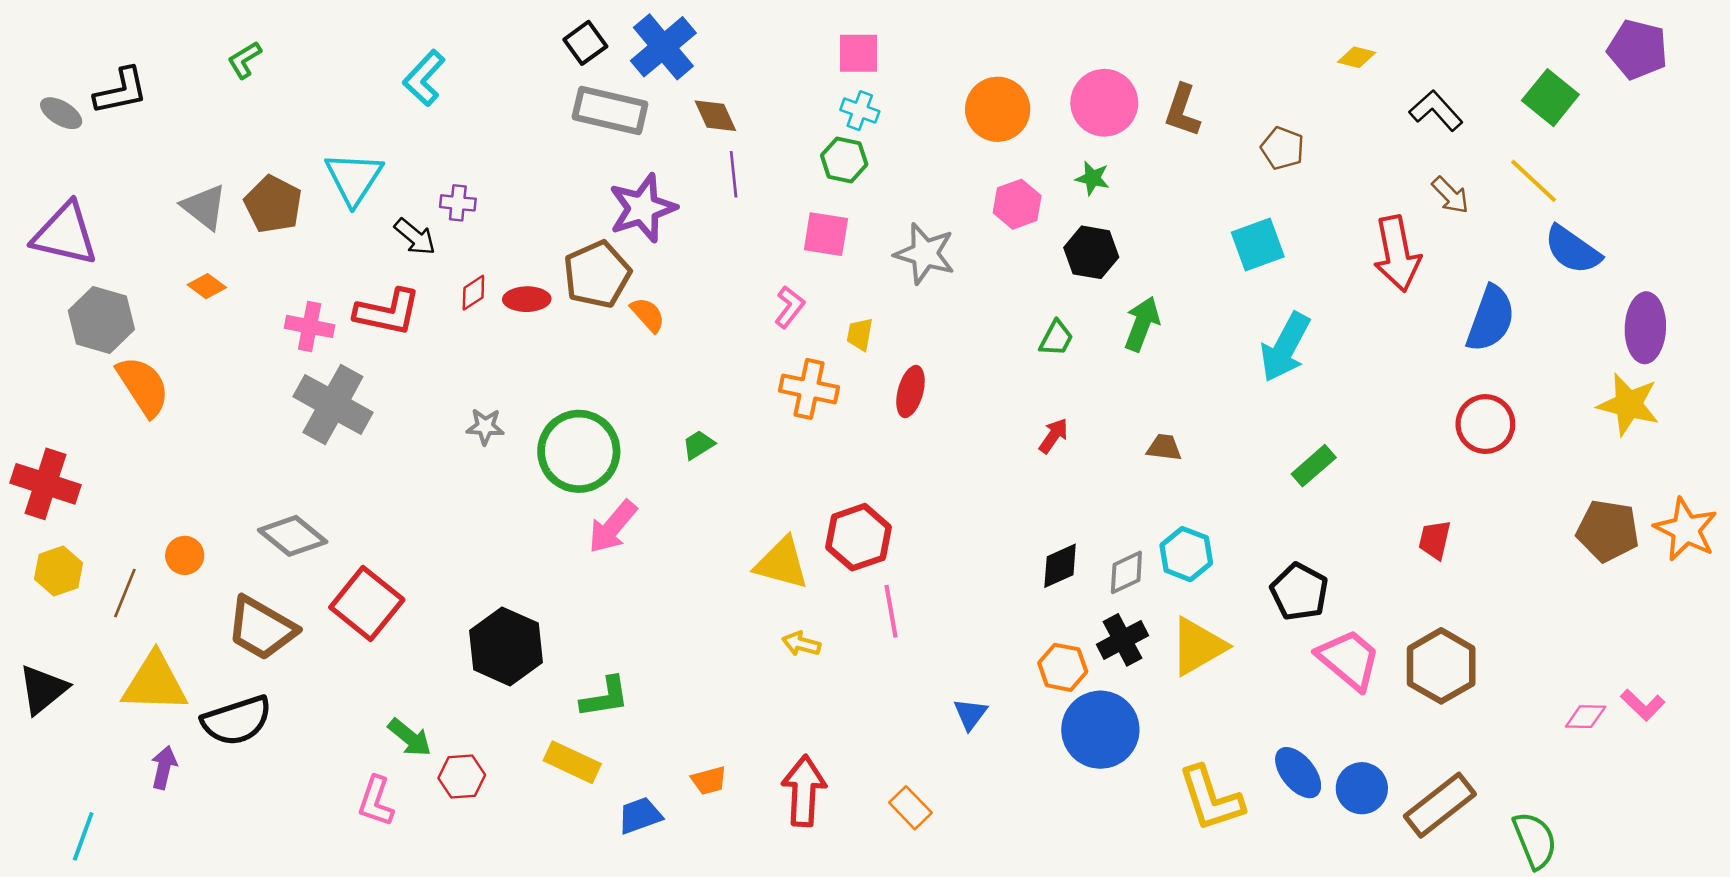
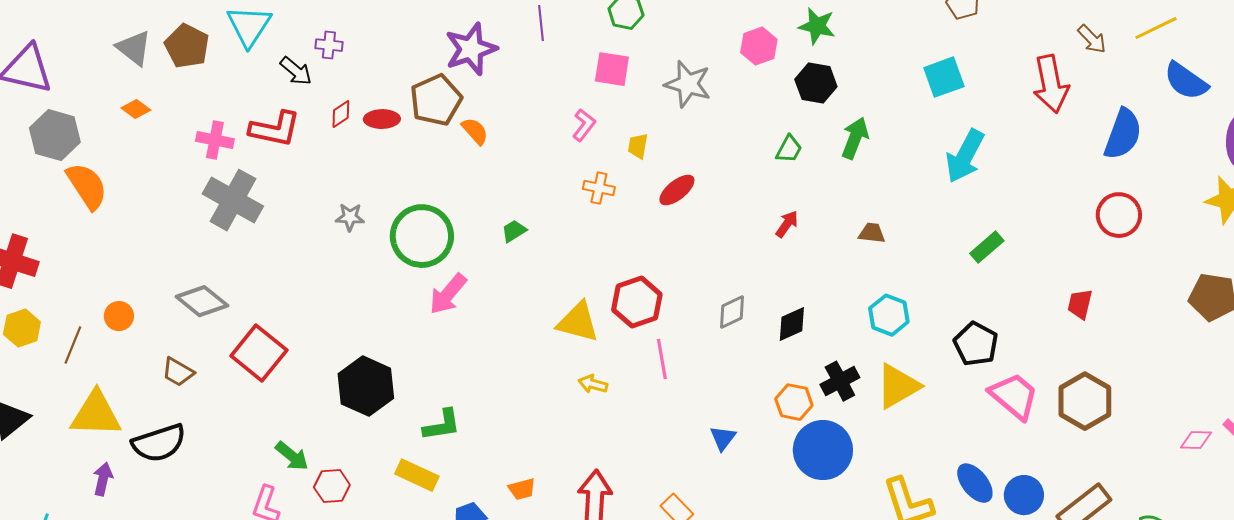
green star: (1093, 178) -> (817, 26), size x1.4
yellow line: (1534, 181) -> (1156, 28), turned -69
orange cross: (809, 389) -> (599, 188), size x0.7
red ellipse: (910, 392) -> (677, 190), turned 36
gray diamond: (1126, 572) -> (732, 312), moved
brown trapezoid: (261, 628) -> (178, 372), size x0.6

